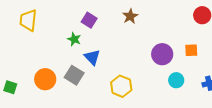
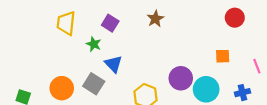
yellow trapezoid: (28, 20) -> (66, 23), moved
purple circle: (162, 54) -> (181, 78), moved
cyan circle: (176, 80) -> (206, 89), size x1.5

